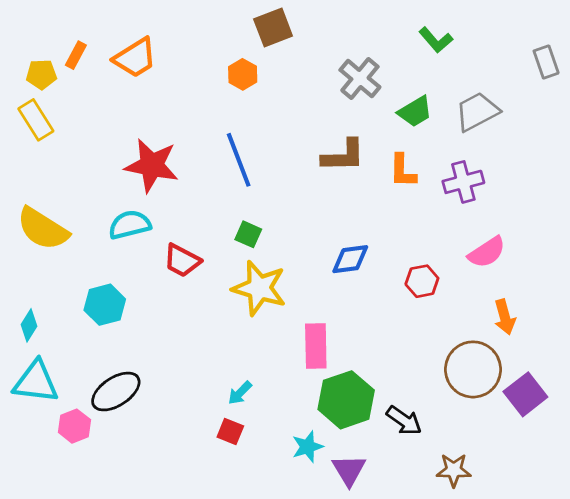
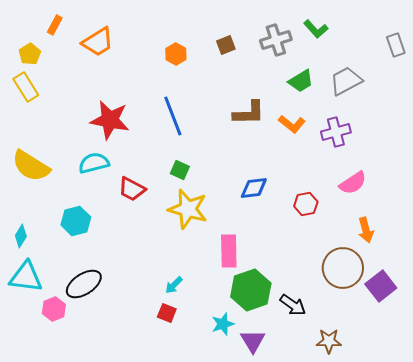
brown square: (273, 27) -> (226, 45), moved, size x0.7
orange rectangle: (76, 55) -> (55, 25), moved
yellow pentagon: (41, 74) -> (30, 54), turned -30
gray cross: (360, 79) -> (276, 40), moved, turned 32
orange L-shape: (403, 171) -> (292, 124), turned -52

